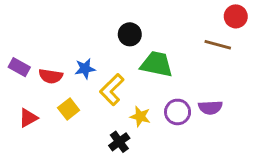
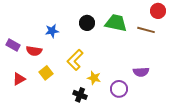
green trapezoid: (157, 64) -> (116, 23), moved
blue star: (85, 69) -> (52, 31), moved
purple circle: (178, 112) -> (119, 89), moved
black cross: (119, 142) -> (80, 95), turned -32

